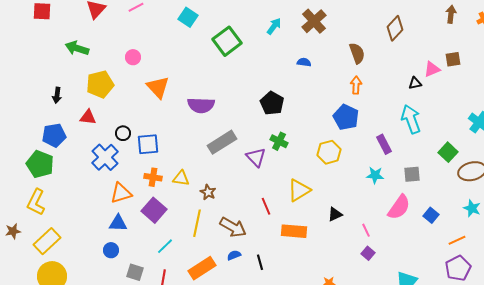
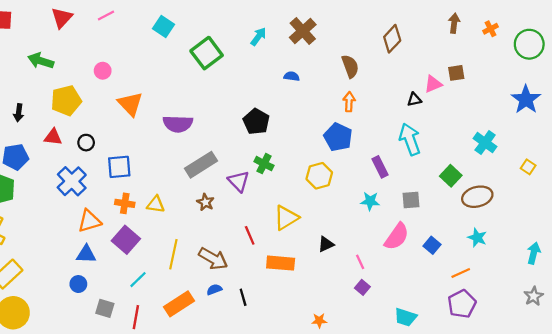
black circle: (123, 133) -> (86, 143), moved
brown star: (208, 192) -> (205, 202), moved

